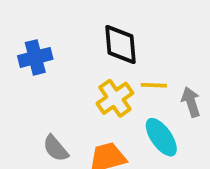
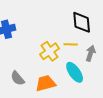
black diamond: (120, 44) -> (82, 22), moved
gray arrow: (191, 102) -> (91, 53), turned 35

